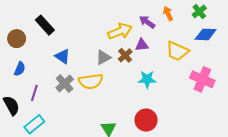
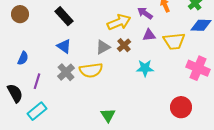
black rectangle: (45, 25) -> (64, 16), moved
brown circle: (17, 39) -> (20, 14), moved
purple triangle: (142, 45) -> (149, 35), moved
yellow trapezoid: (177, 51) -> (174, 41), turned -30
red circle: (146, 120) -> (181, 107), moved

